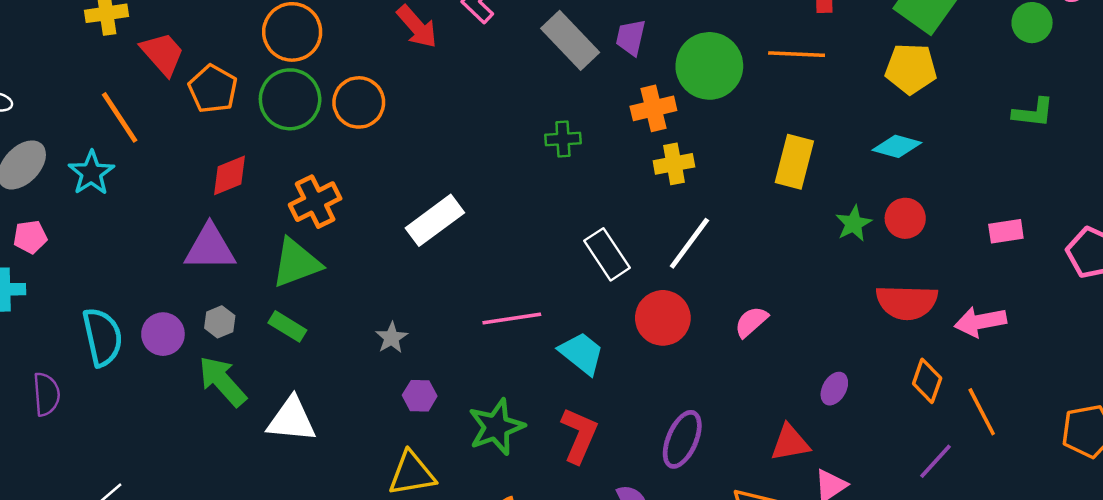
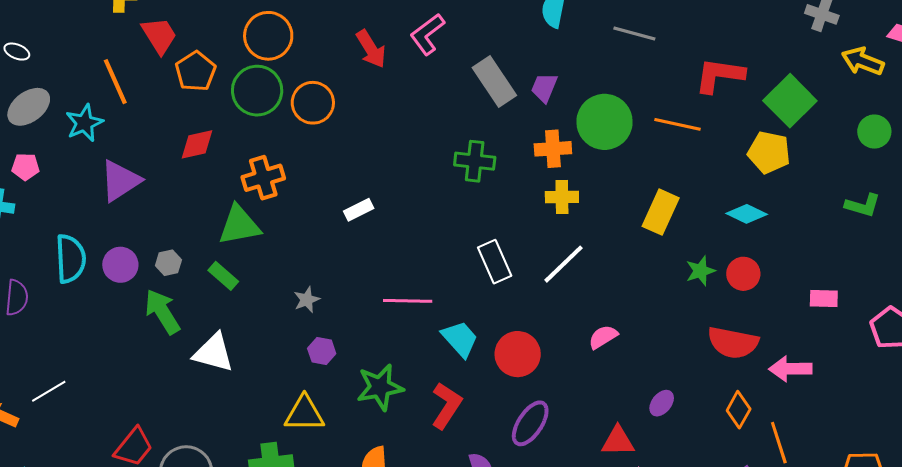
green cross: (563, 139) -> (475, 161), size x1.4
white rectangle: (435, 220) -> (359, 210), size x0.6
purple triangle: (210, 248) -> (120, 181), moved, turned -42
red circle: (663, 318) -> (518, 354), moved

